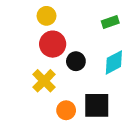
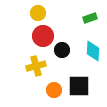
cyan diamond: (114, 62) -> (93, 51), turned -60
yellow cross: (44, 81) -> (36, 66), turned 30

